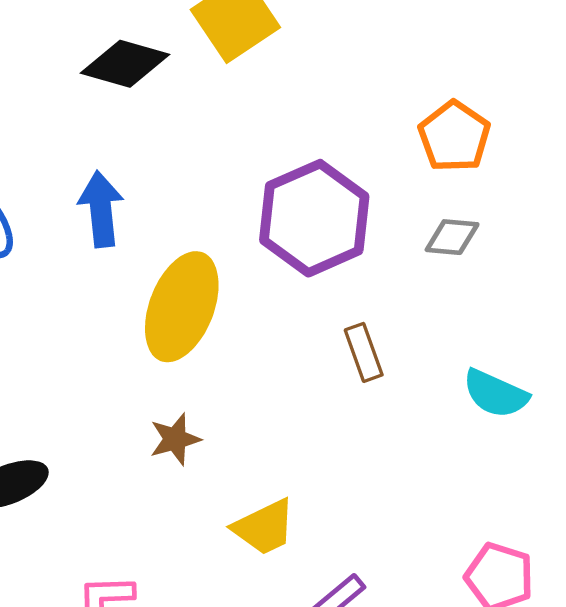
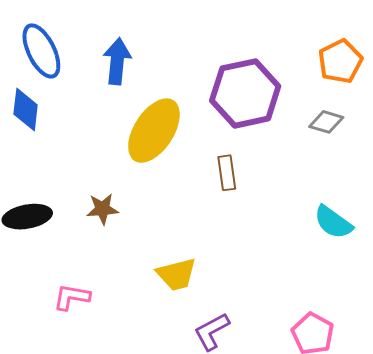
brown rectangle: (364, 352) -> (227, 173), moved
brown star: (175, 439) -> (102, 209), moved

